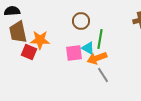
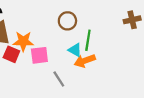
pink square: (74, 53) -> (39, 55), moved
gray line: (103, 75) -> (59, 79), moved

